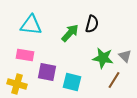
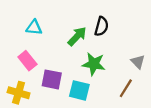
cyan triangle: (31, 25) -> (34, 27), size x0.7
pink rectangle: (25, 55) -> (27, 61), turned 42
green star: (103, 58) -> (94, 64), moved

